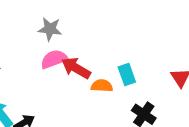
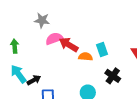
gray star: (50, 29) -> (42, 20), moved

